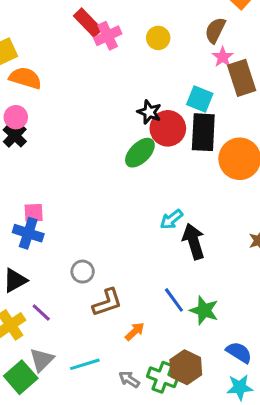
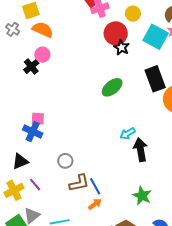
cyan square: (200, 99) -> (156, 37), moved, size x1.4
black star: (149, 112) -> (122, 47), moved
pink circle: (16, 117) -> (42, 55), moved
red circle: (168, 128) -> (116, 33), moved
black rectangle: (203, 132) -> (155, 79), turned -30
blue line: (174, 300) -> (95, 186), moved

